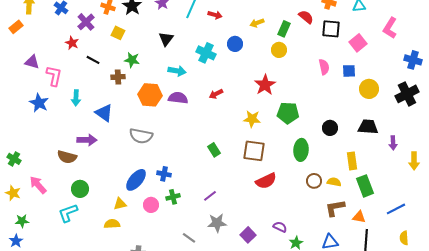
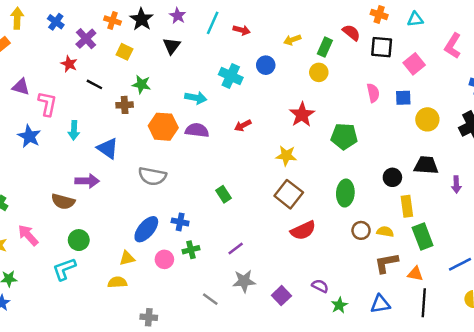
black triangle: (166, 39) -> (172, 46), moved
green pentagon: (288, 113) -> (344, 136), moved
black circle: (330, 128) -> (392, 177), moved
green rectangle: (214, 150) -> (224, 194), moved
brown square: (254, 151) -> (289, 194), turned 30

